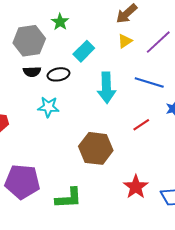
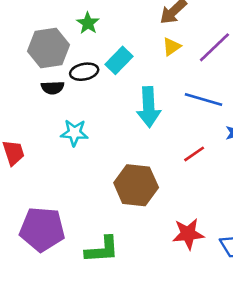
black ellipse: (58, 74) -> (84, 72), moved
red star: (136, 187) -> (188, 234), turned 30

